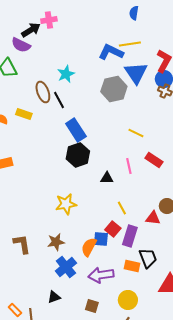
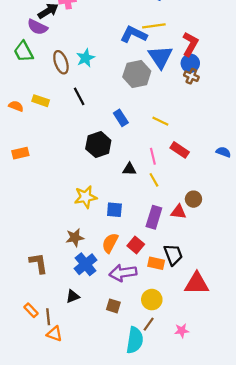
brown ellipse: (43, 92) -> (61, 62), moved
black line: (59, 100) -> (79, 96), moved
blue rectangle: (76, 130) -> (121, 118), moved, size x0.7
yellow line: (122, 208) -> (154, 180), moved
red square: (113, 229) -> (136, 245), moved
purple rectangle: (130, 236) -> (154, 217), moved
blue square: (101, 239) -> (114, 210), moved
brown L-shape: (22, 244) -> (38, 263), moved

